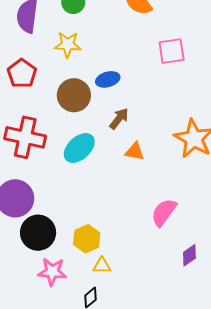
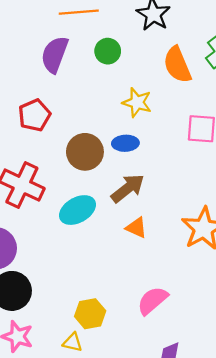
yellow star: (68, 45) -> (137, 102), moved
brown arrow: (119, 119) -> (128, 188), size x1.4
yellow hexagon: (87, 239) -> (90, 314), moved

